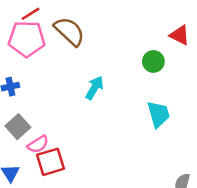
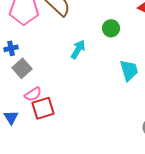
green circle: (153, 61) -> (111, 28), moved
gray square: (18, 127) -> (22, 68), moved

